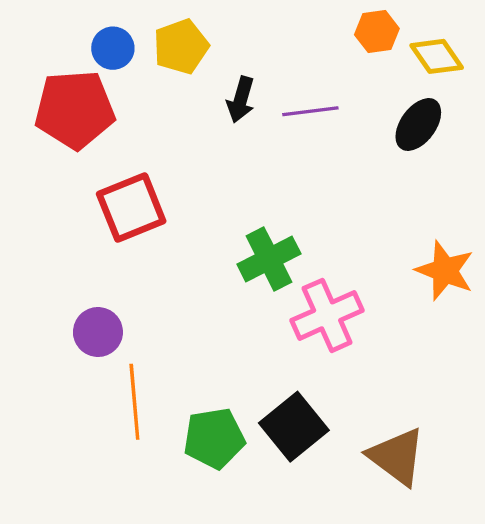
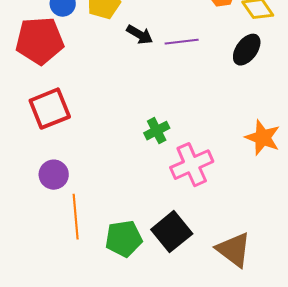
black arrow: (241, 100) -> (140, 35), turned -76
red square: (131, 208) -> (50, 109), moved
green cross: (269, 259) -> (157, 131), size x0.7

